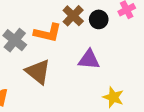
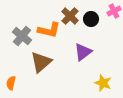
purple triangle: (89, 60) -> (83, 52), turned -42
brown triangle: (38, 72) -> (41, 62), turned 40

